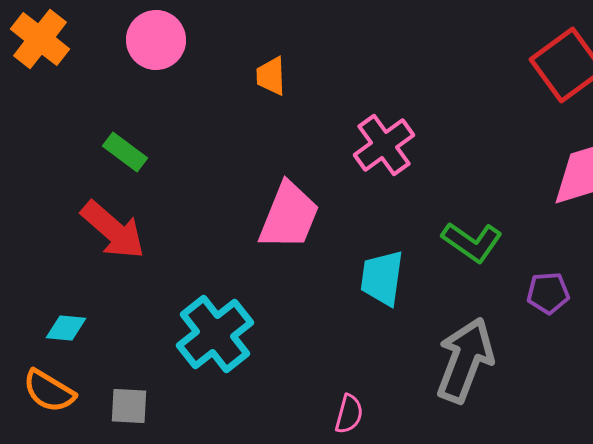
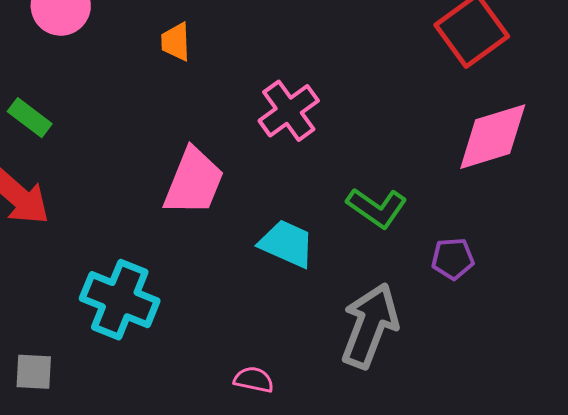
cyan trapezoid: (382, 278) -> (287, 244), turned 106
cyan cross: (215, 334) -> (120, 300), turned -30
pink semicircle: (349, 414) -> (254, 380), turned -93

